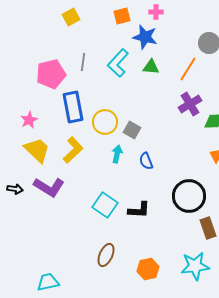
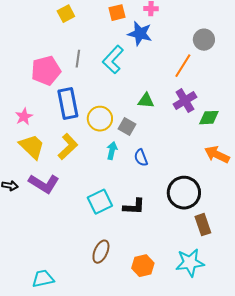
green triangle: (151, 67) -> (146, 101), moved
cyan square: (105, 205) -> (100, 202), turned 30

